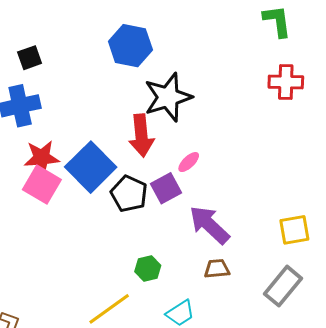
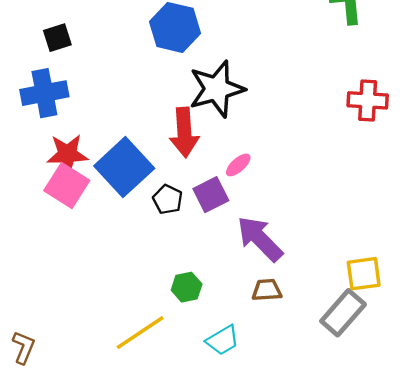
red cross: (286, 82) -> (368, 100), moved
black pentagon: (129, 194) -> (168, 199), size x0.7
yellow square: (294, 230) -> (364, 274), moved

